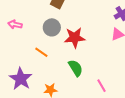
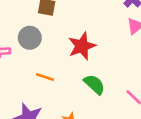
gray circle: (52, 27) -> (30, 38), moved

